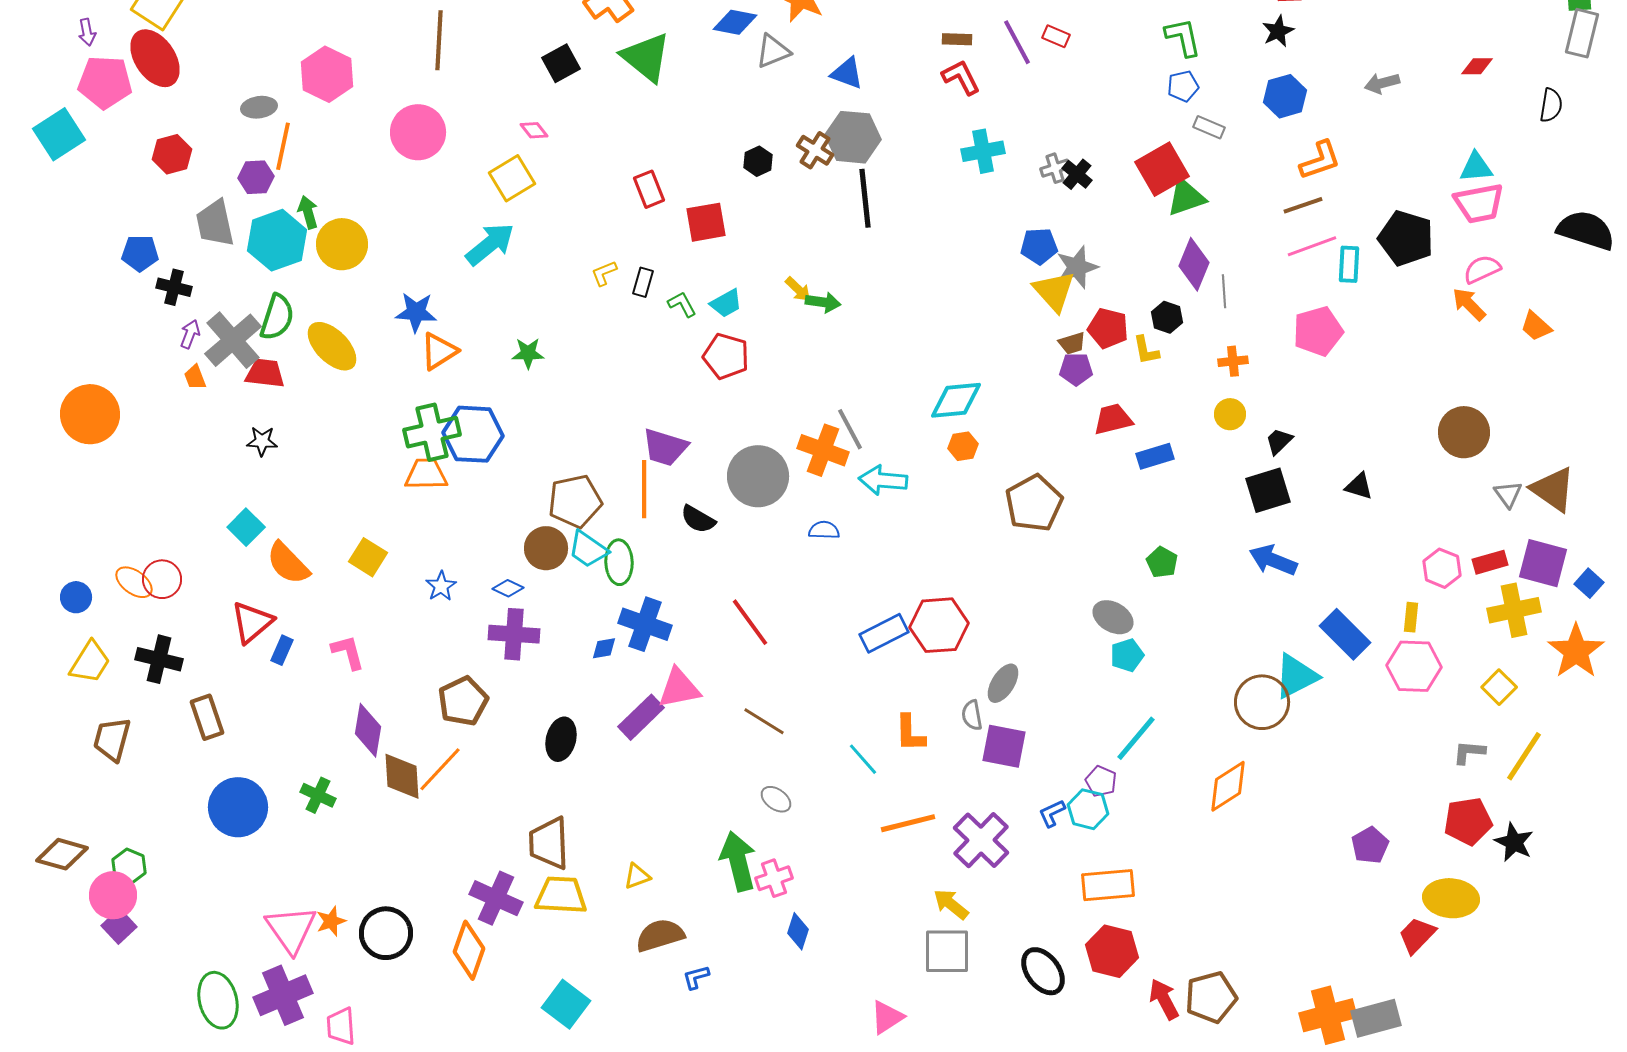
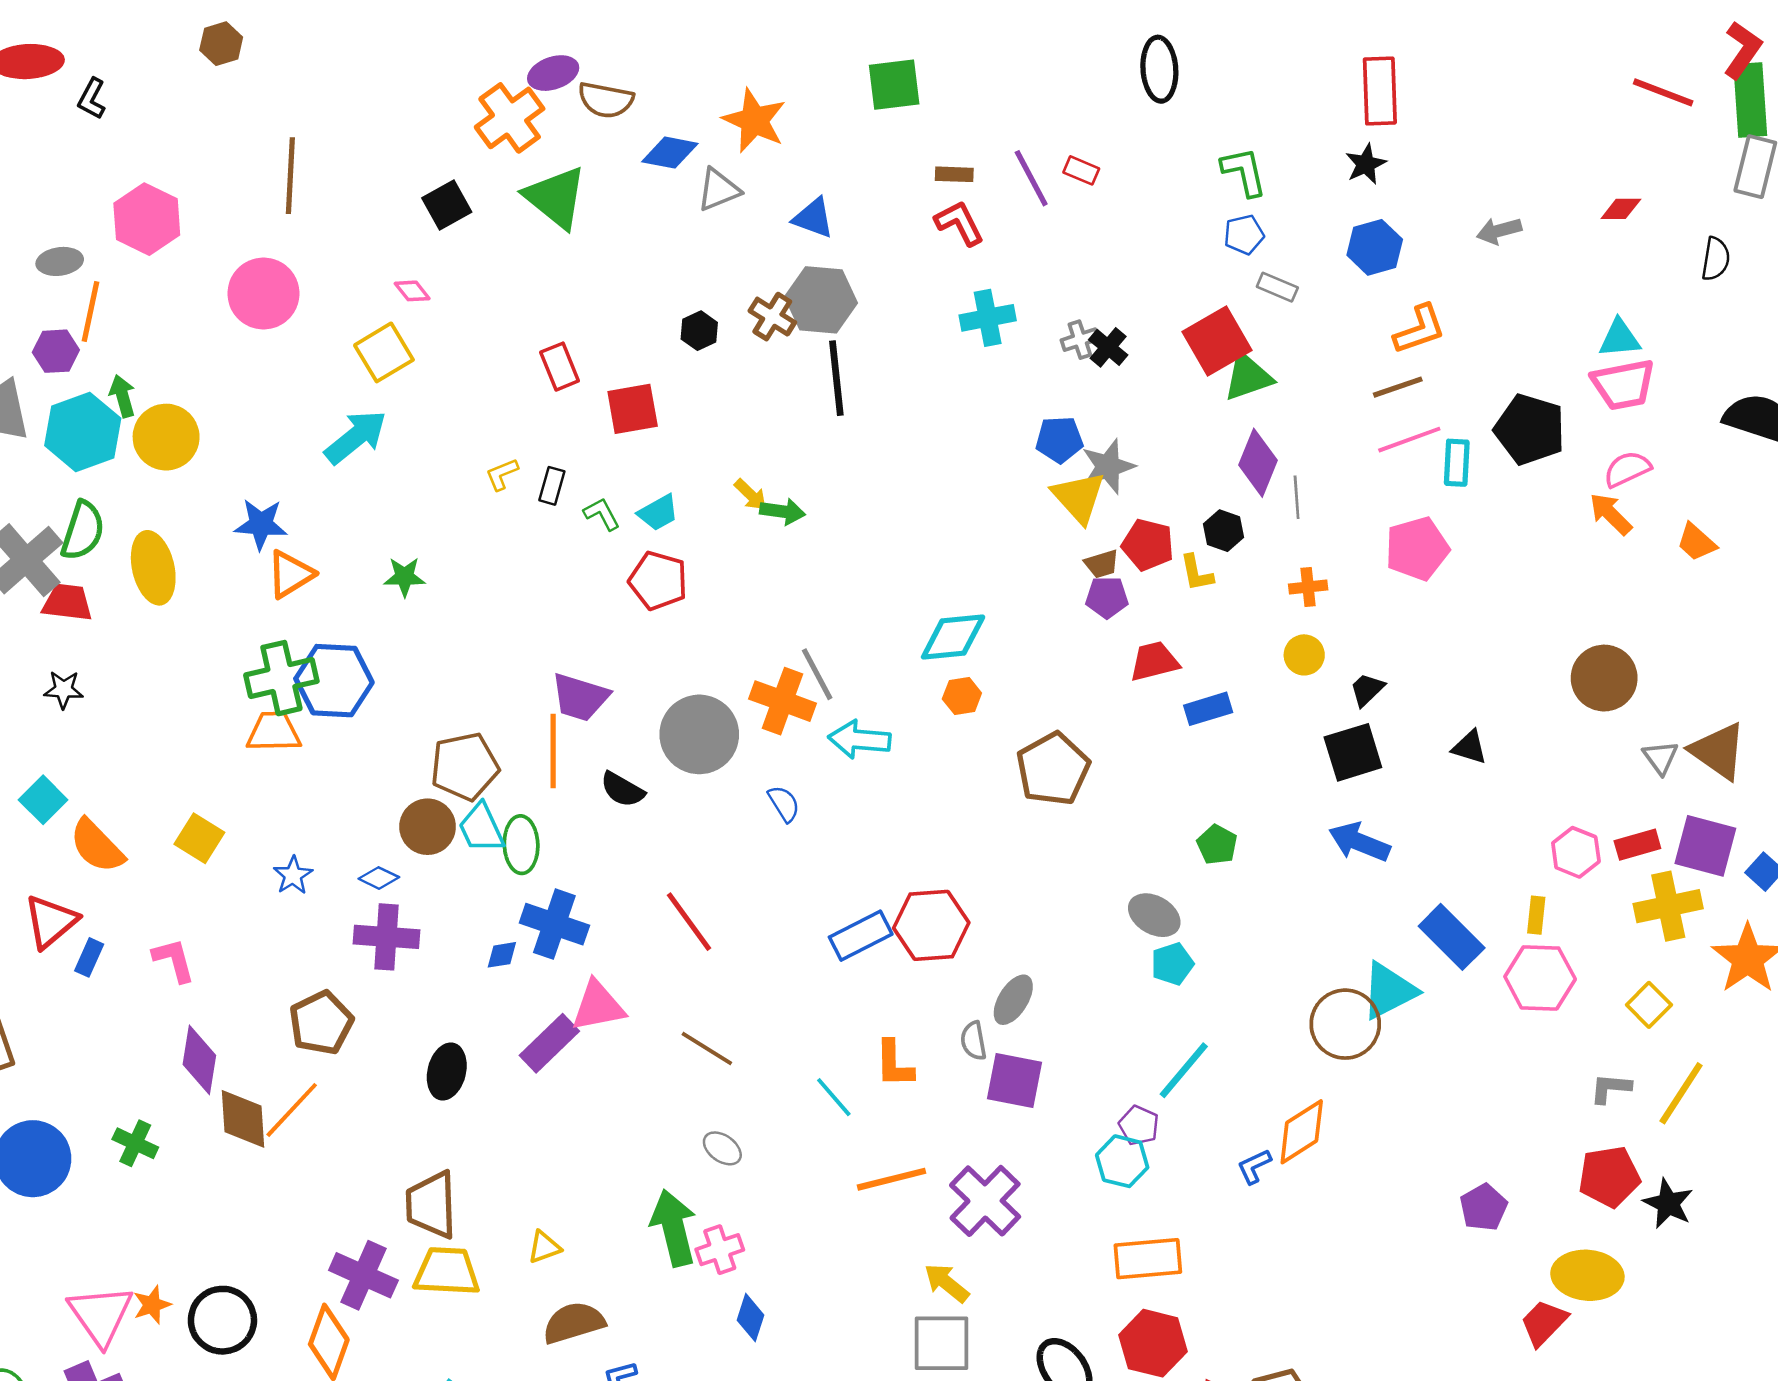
yellow ellipse: (332, 346) -> (153, 568), turned 32
blue semicircle: (824, 530) -> (784, 804), turned 56
cyan trapezoid: (588, 549) -> (481, 828), turned 30
blue L-shape: (1052, 813) -> (1254, 1166), moved

